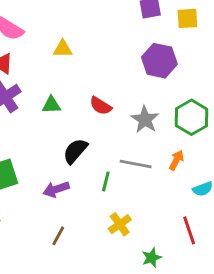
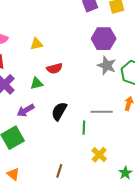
red semicircle: (101, 106) -> (55, 68), moved, turned -35
gray star: (145, 119) -> (107, 65), moved
purple arrow: (56, 189) -> (26, 110), moved

